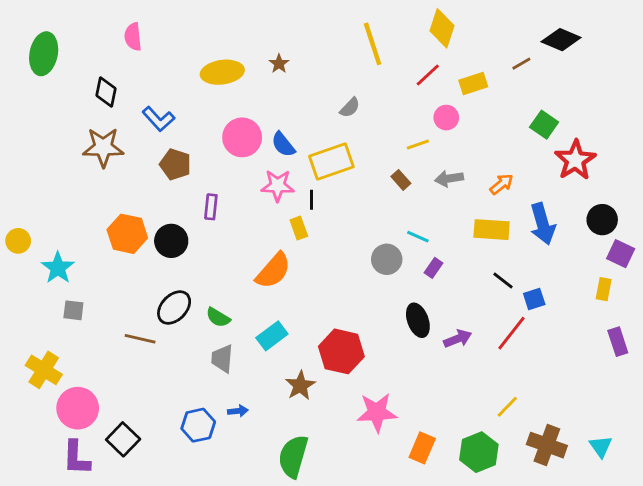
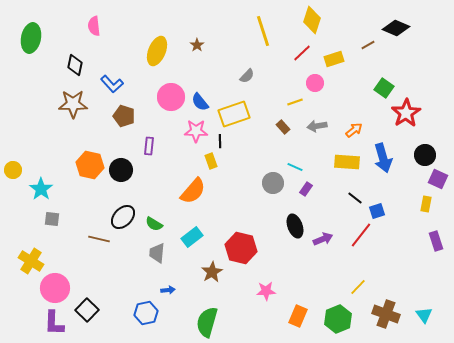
yellow ellipse: (222, 72) -> (157, 51), turned -60
pink star: (377, 412) -> (266, 291), size x0.7
blue hexagon: (198, 425) -> (146, 313), moved

